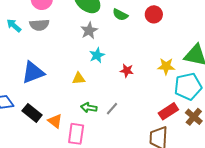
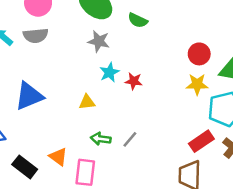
red circle: (154, 14) -> (199, 54), moved
gray star: (89, 31) -> (99, 41), turned -30
red star: (127, 71) -> (134, 81), moved
black rectangle: (32, 113) -> (25, 167), moved

